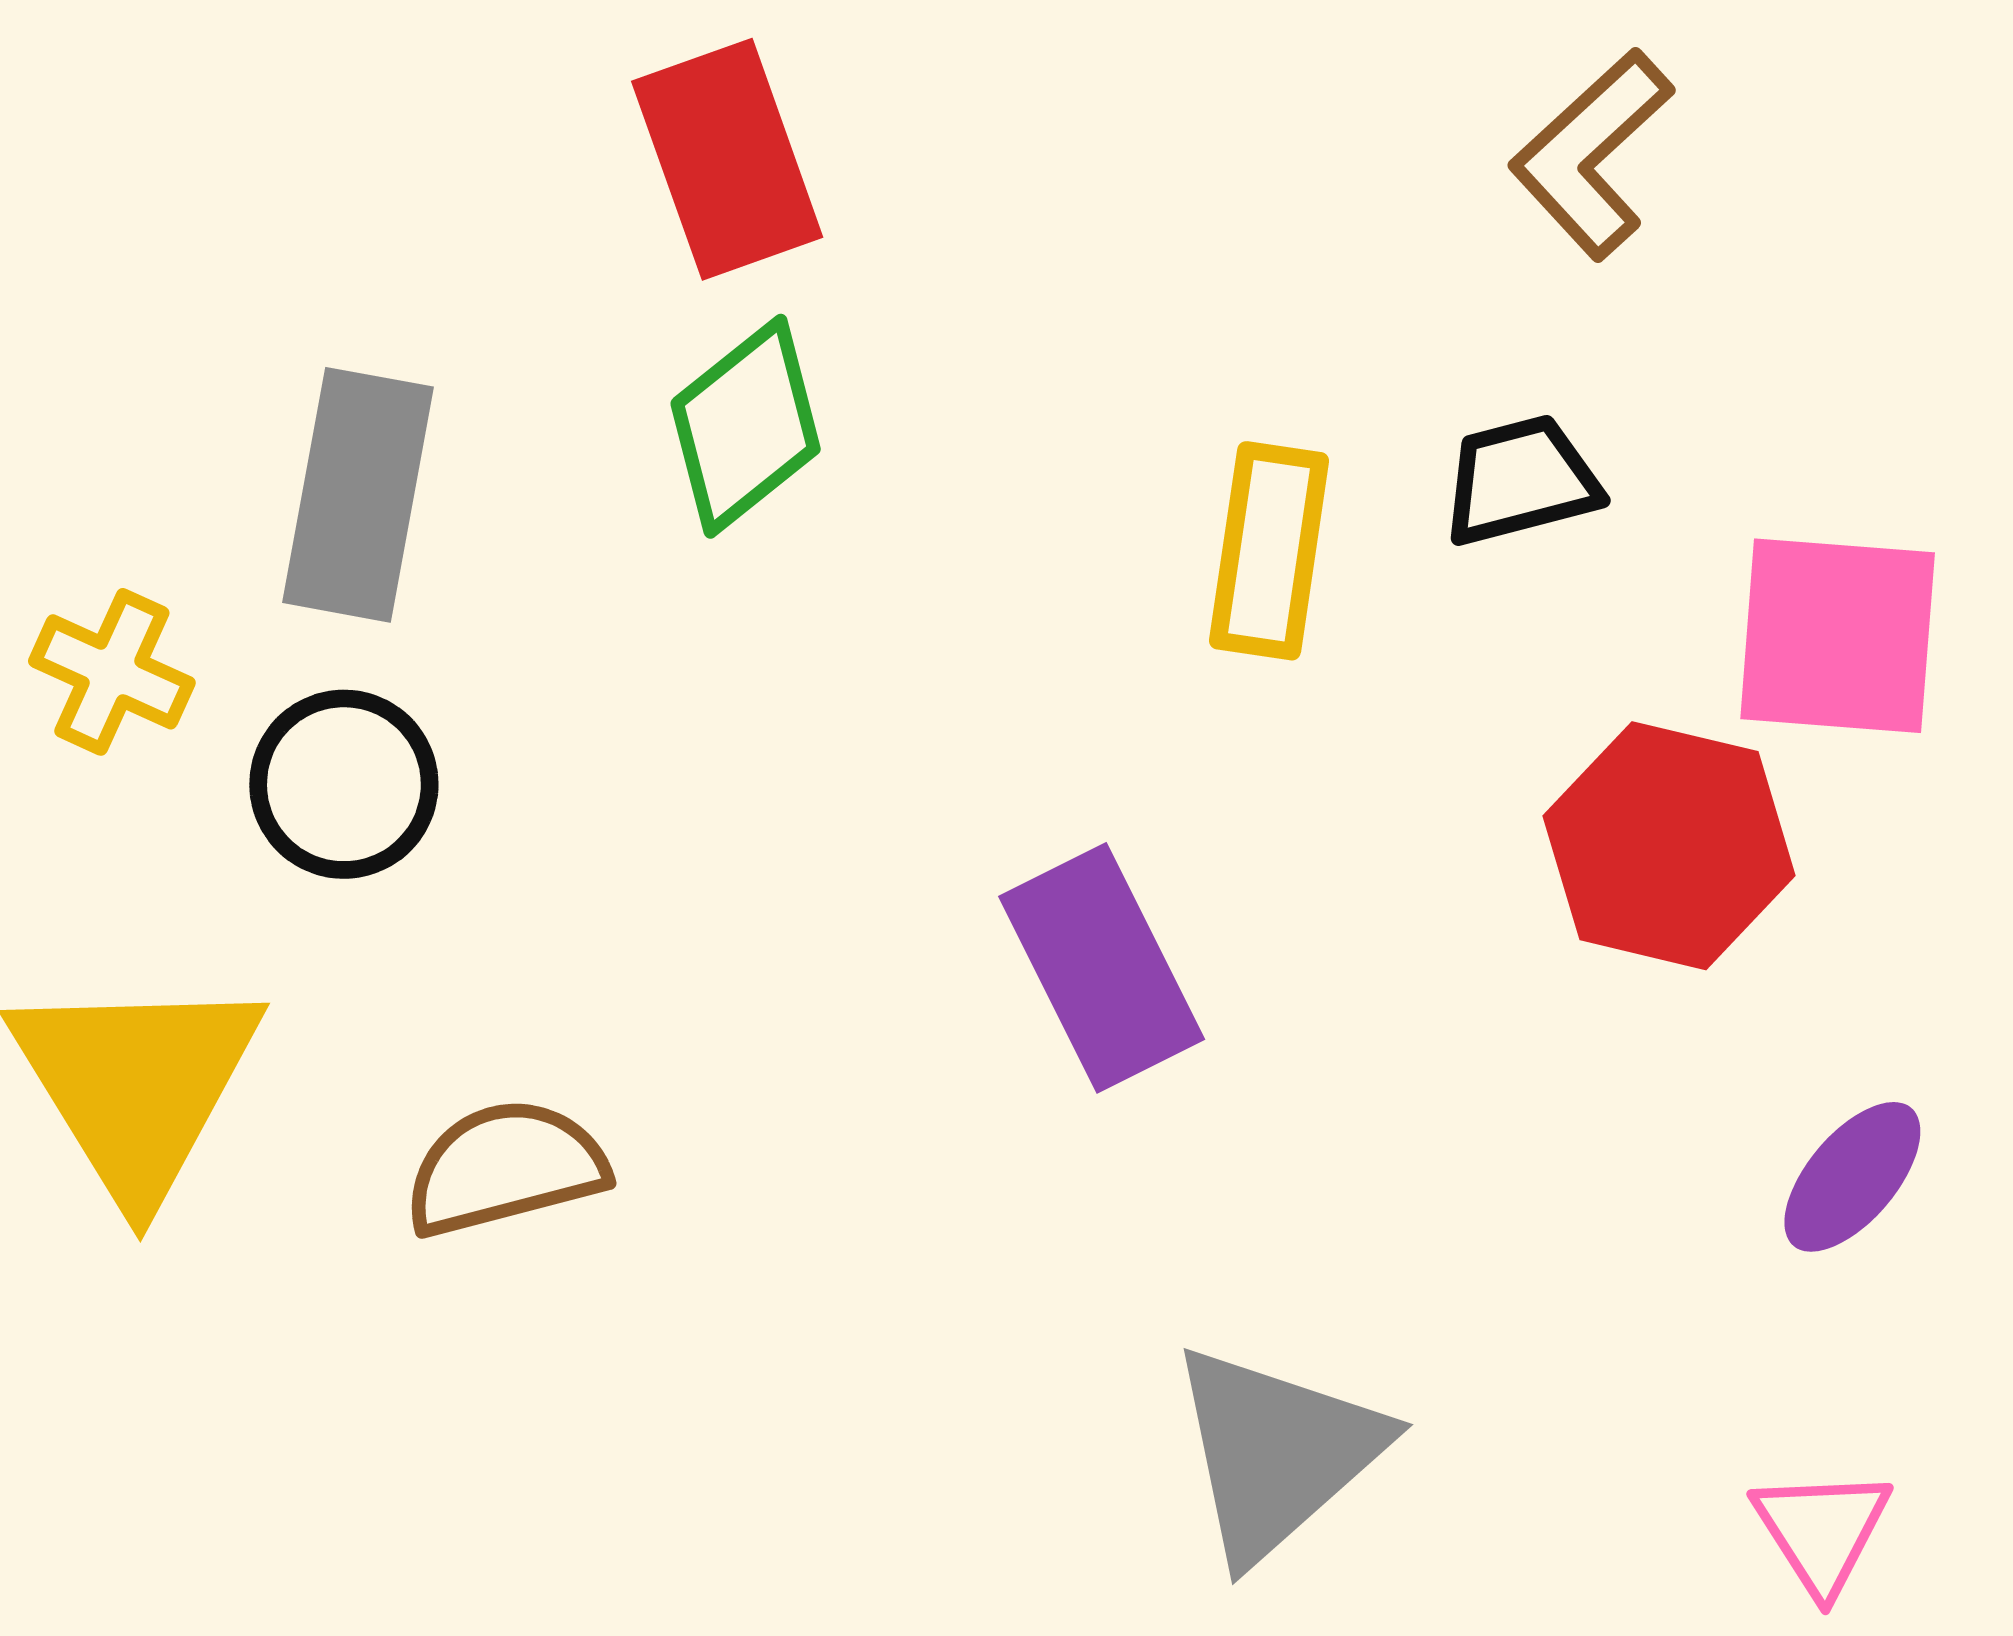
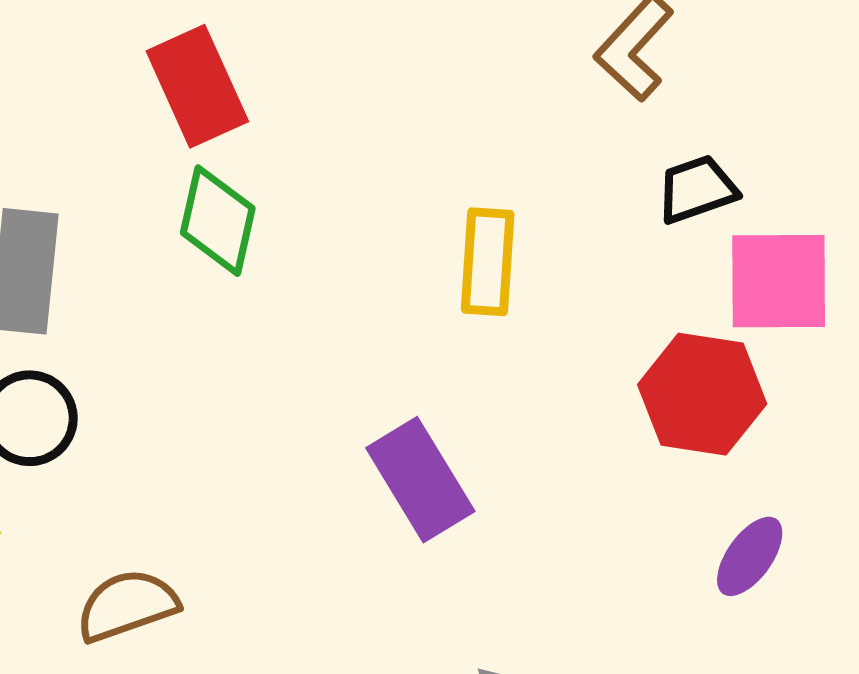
green diamond: (746, 426) -> (218, 221), turned -34
black trapezoid: (1521, 480) -> (697, 189), moved
purple ellipse: (1852, 1177) -> (750, 556), moved

